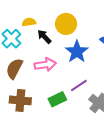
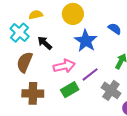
black arrow: (44, 37) -> (45, 43), moved
pink arrow: (45, 65) -> (64, 66), moved

